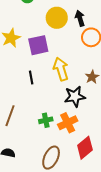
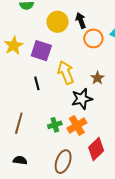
purple square: (38, 45) -> (41, 51), turned 35

